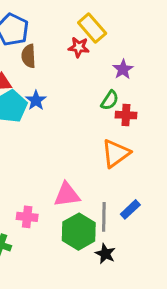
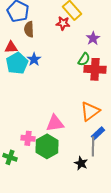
red cross: (126, 115) -> (95, 69), size x1.5
orange triangle: (116, 153) -> (90, 111), moved
gray line: (104, 217) -> (93, 146), moved
green hexagon: (79, 232) -> (47, 146), moved

